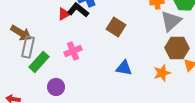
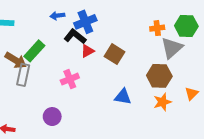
red triangle: (64, 14) -> (88, 51), moved
brown hexagon: (177, 48) -> (159, 76), moved
green rectangle: (39, 62) -> (34, 51), moved

